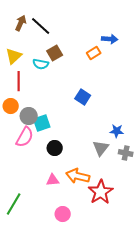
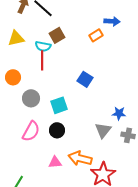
yellow triangle: (14, 56) -> (16, 38), turned 30
red line: (19, 81) -> (42, 60), moved
orange circle: (11, 106) -> (13, 77), moved
cyan square: (42, 123) -> (59, 105), moved
pink semicircle: (25, 137) -> (31, 131), moved

